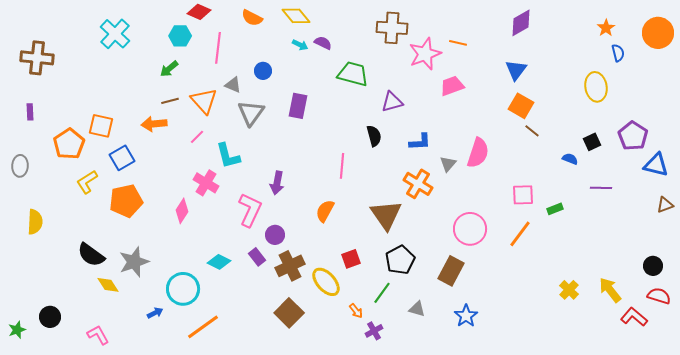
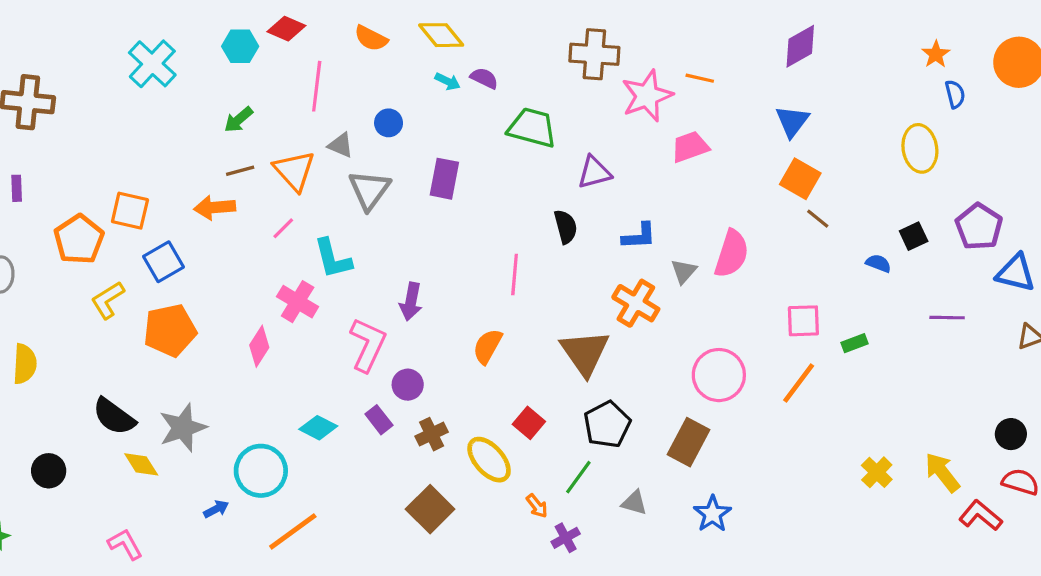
cyan hexagon: (180, 36) -> (240, 46), moved
purple line: (601, 188) -> (947, 318), moved
red square: (351, 259) -> (529, 423), turned -30
brown cross: (290, 266) -> (432, 434), size x0.7
black circle: (50, 317) -> (49, 471), moved

